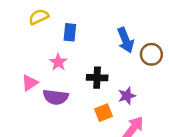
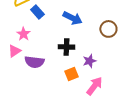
blue rectangle: (70, 32) -> (37, 12), moved, turned -48
blue arrow: (126, 40) -> (72, 18), moved, turned -42
pink star: (58, 62) -> (23, 34), moved

